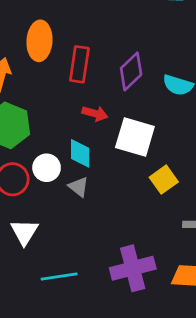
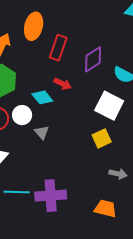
white square: (135, 137) -> (109, 106), moved
cyan diamond: (80, 153) -> (42, 97), moved, turned -50
purple cross: (133, 268) -> (51, 196), moved

